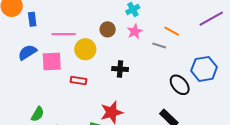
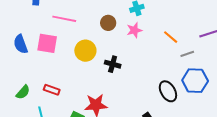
gray line: (159, 46) -> (187, 54), moved, turned -48
yellow circle: (85, 49) -> (85, 51), moved
blue semicircle: (27, 52) -> (21, 44), moved, turned -90
red rectangle: (78, 81) -> (52, 90), moved

